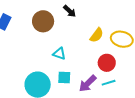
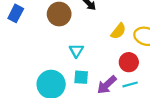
cyan triangle: (59, 54) -> (76, 51), turned 40

